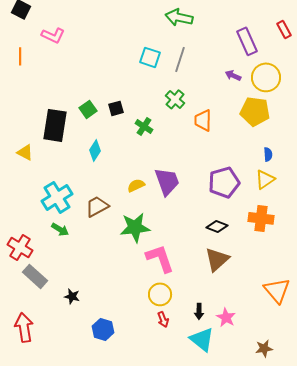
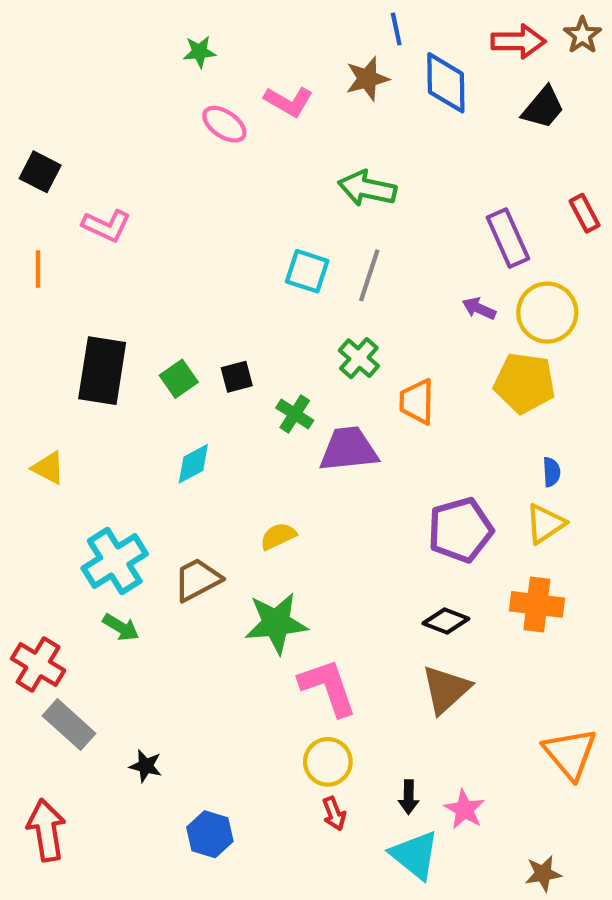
black rectangle: (55, 125) -> (102, 371), moved
cyan diamond: (95, 150) -> (193, 464), turned 30
purple trapezoid: (167, 181) -> (349, 449), moved, turned -76

